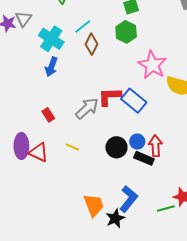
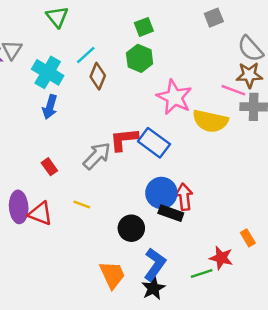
blue circle: (137, 142) -> (161, 193), size x1.6
black circle: (116, 147) -> (131, 228), moved
black star: (115, 218) -> (153, 288), moved

